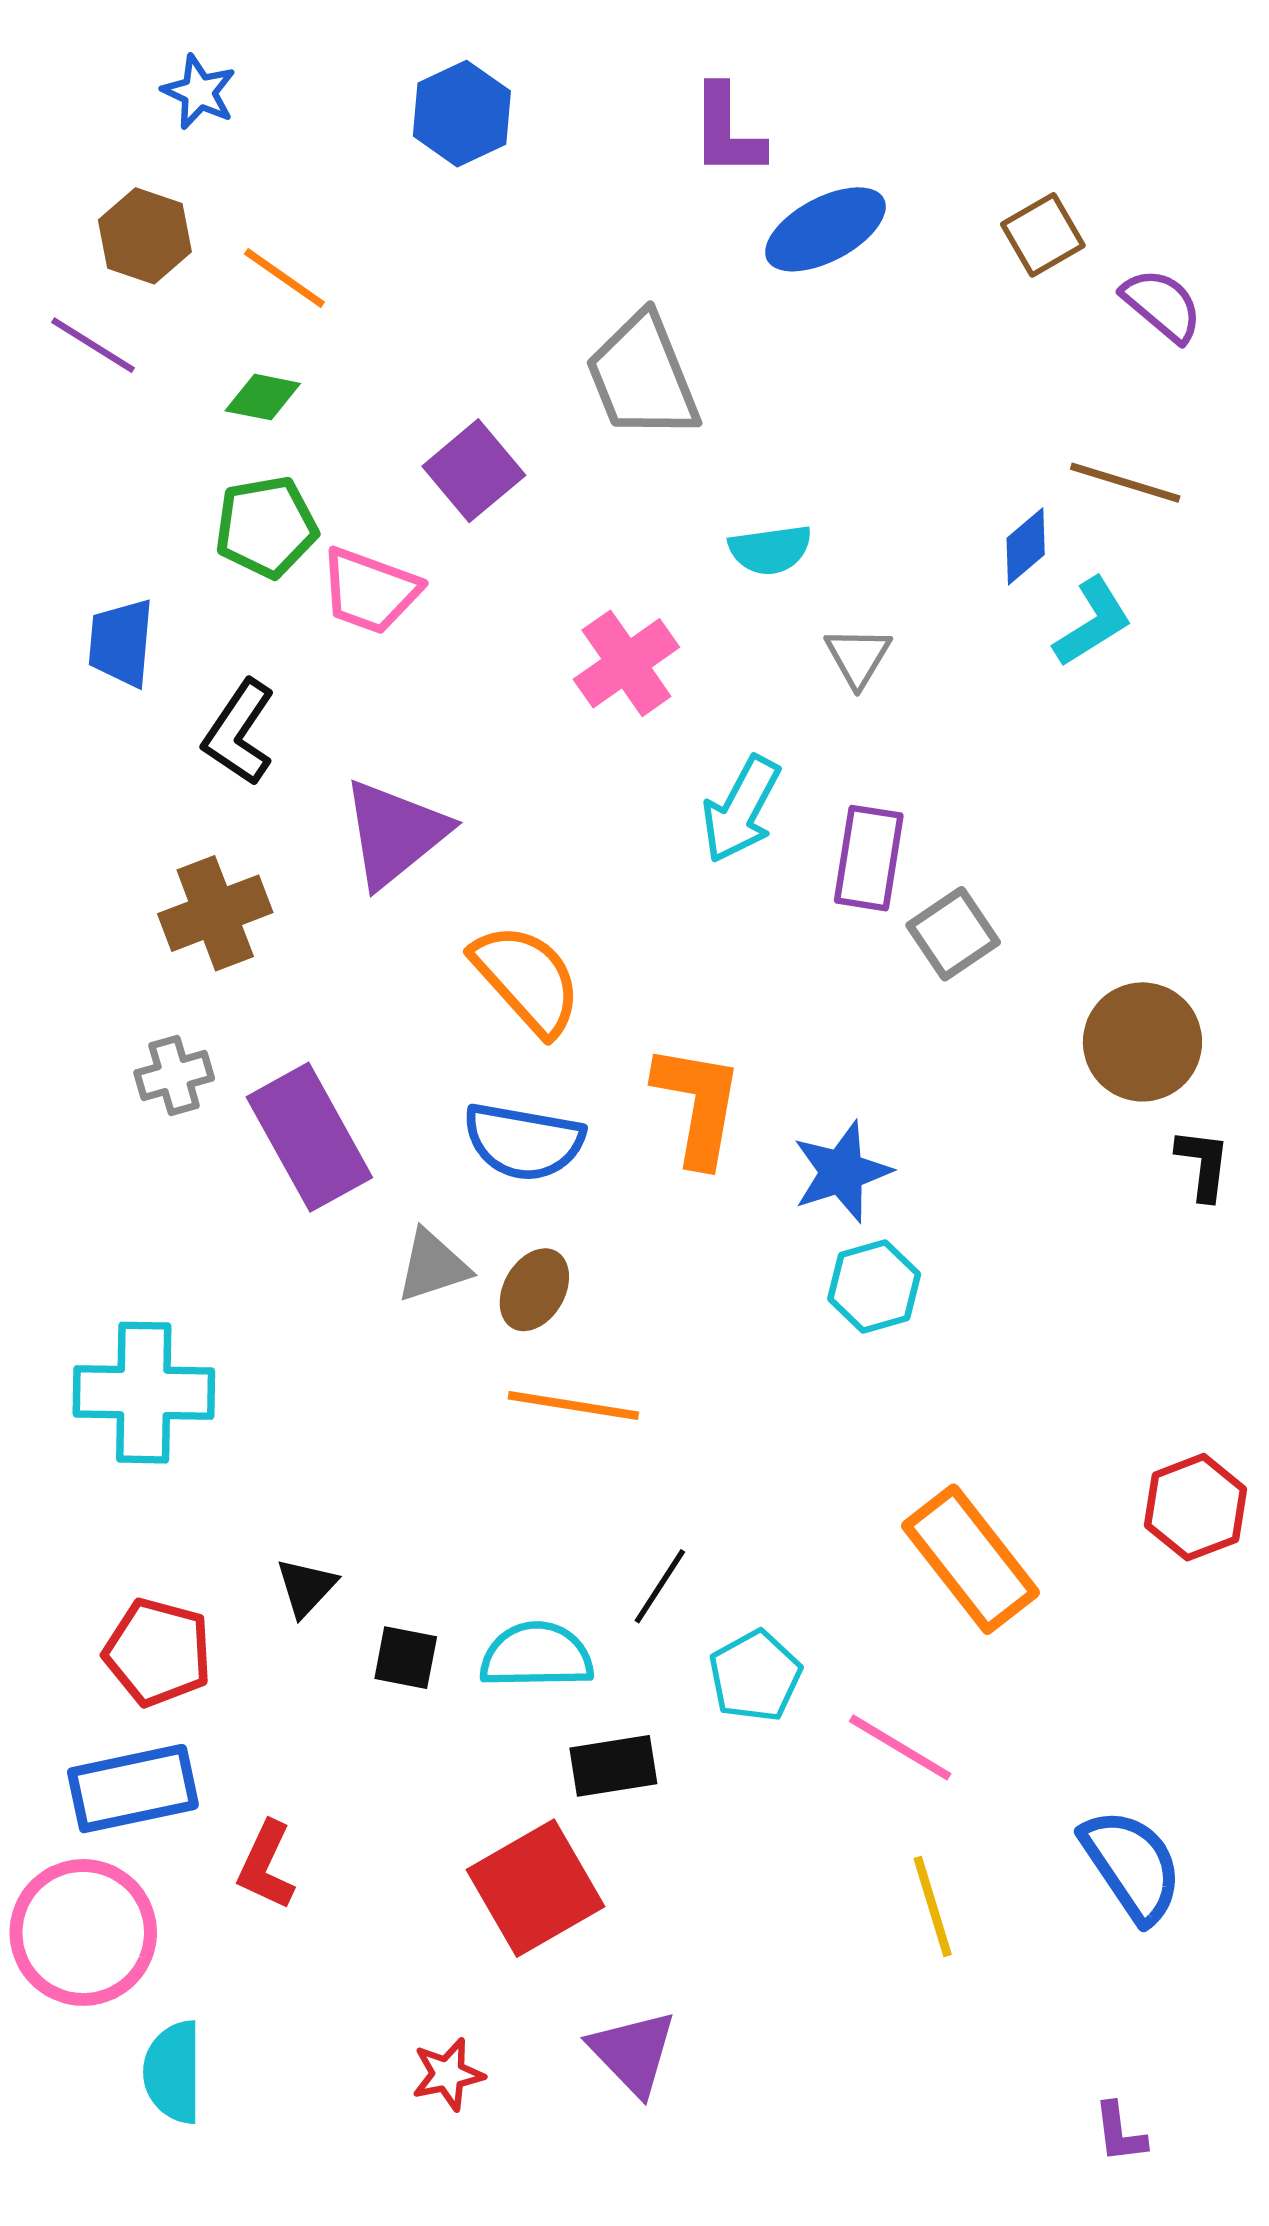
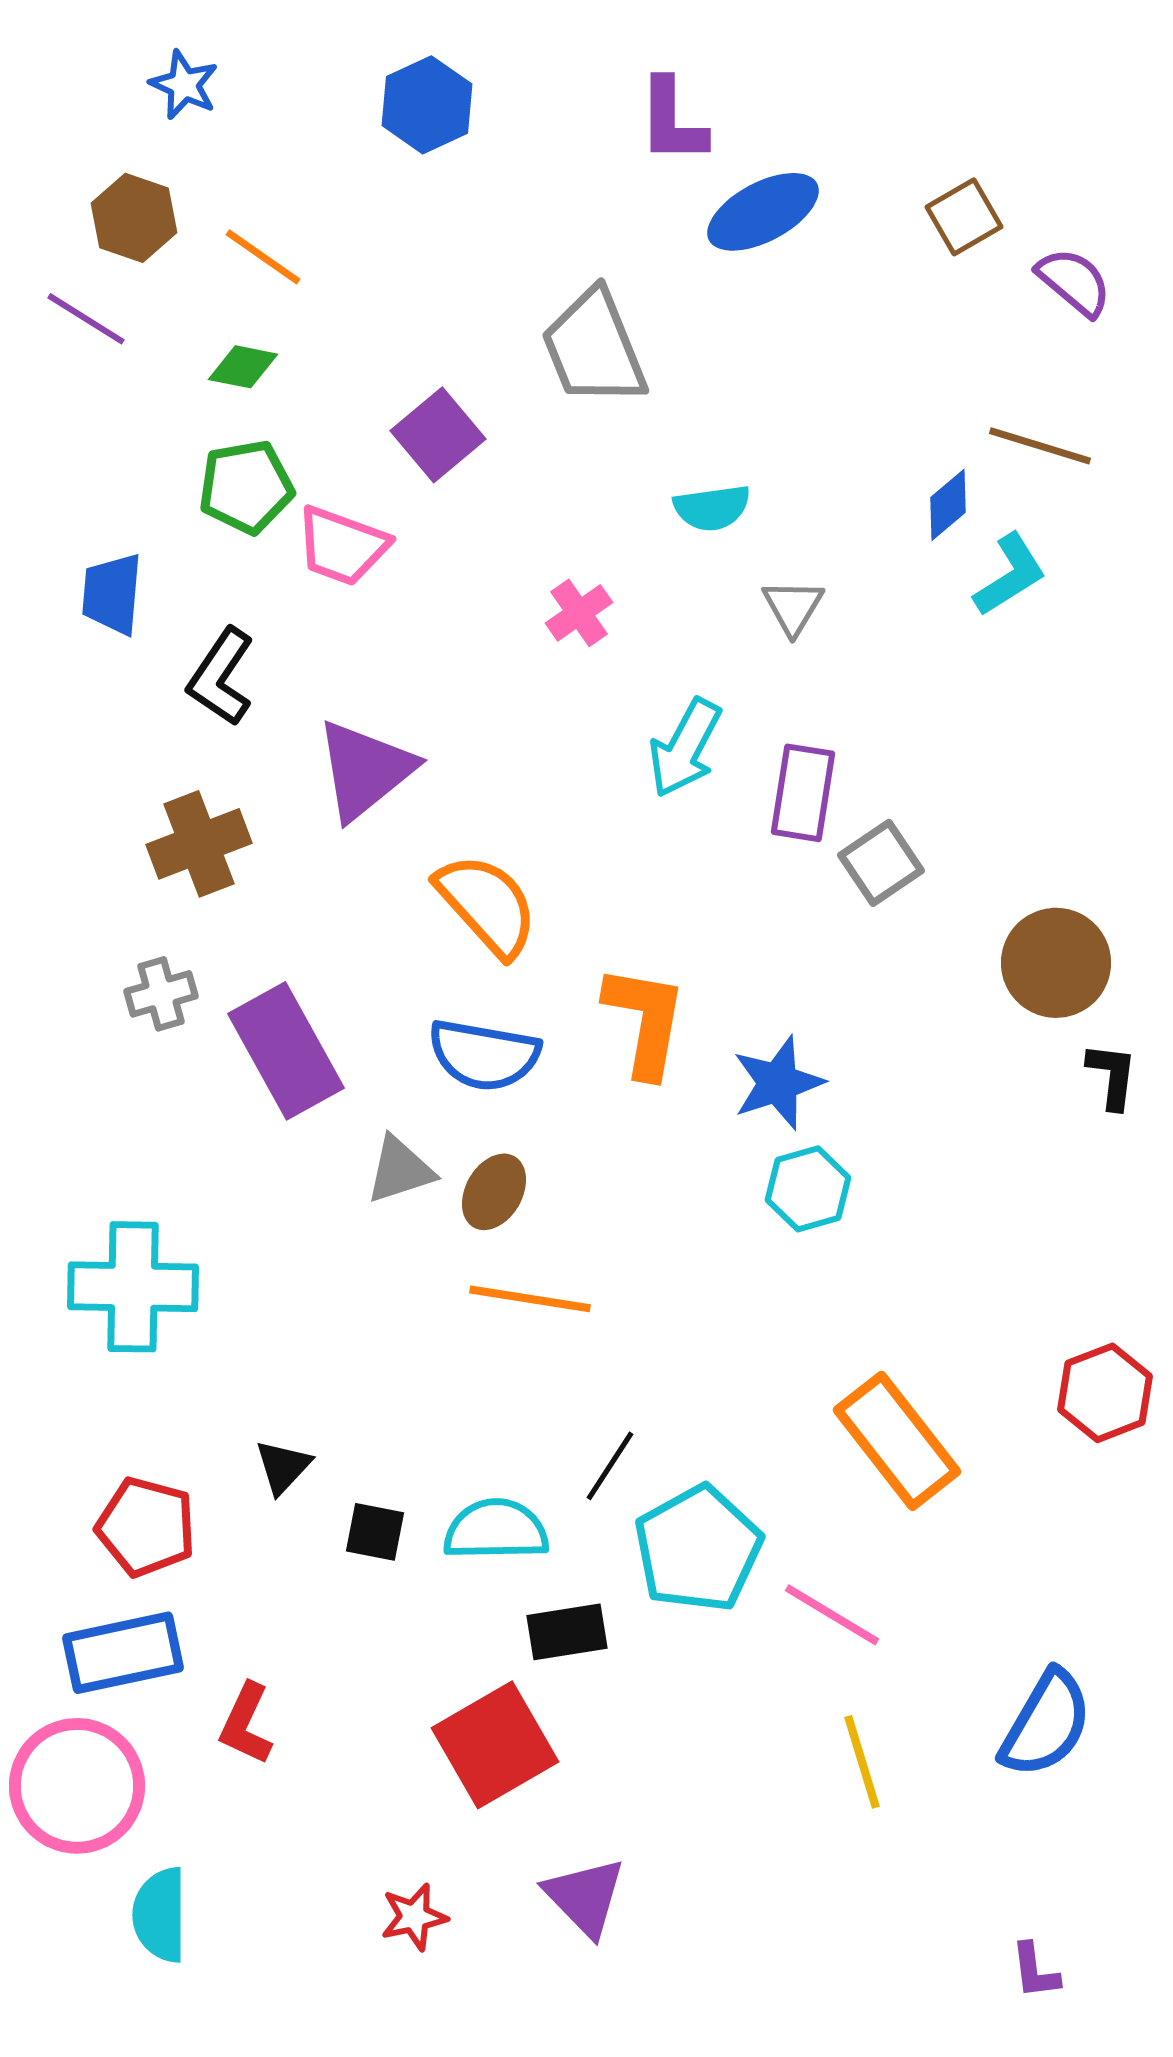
pink cross: (626, 663) -> (579, 613), size x0.7
cyan pentagon: (755, 1676) -> (698, 1549), size x1.5
blue semicircle: (1132, 1865) -> (1046, 1724), turned 64

